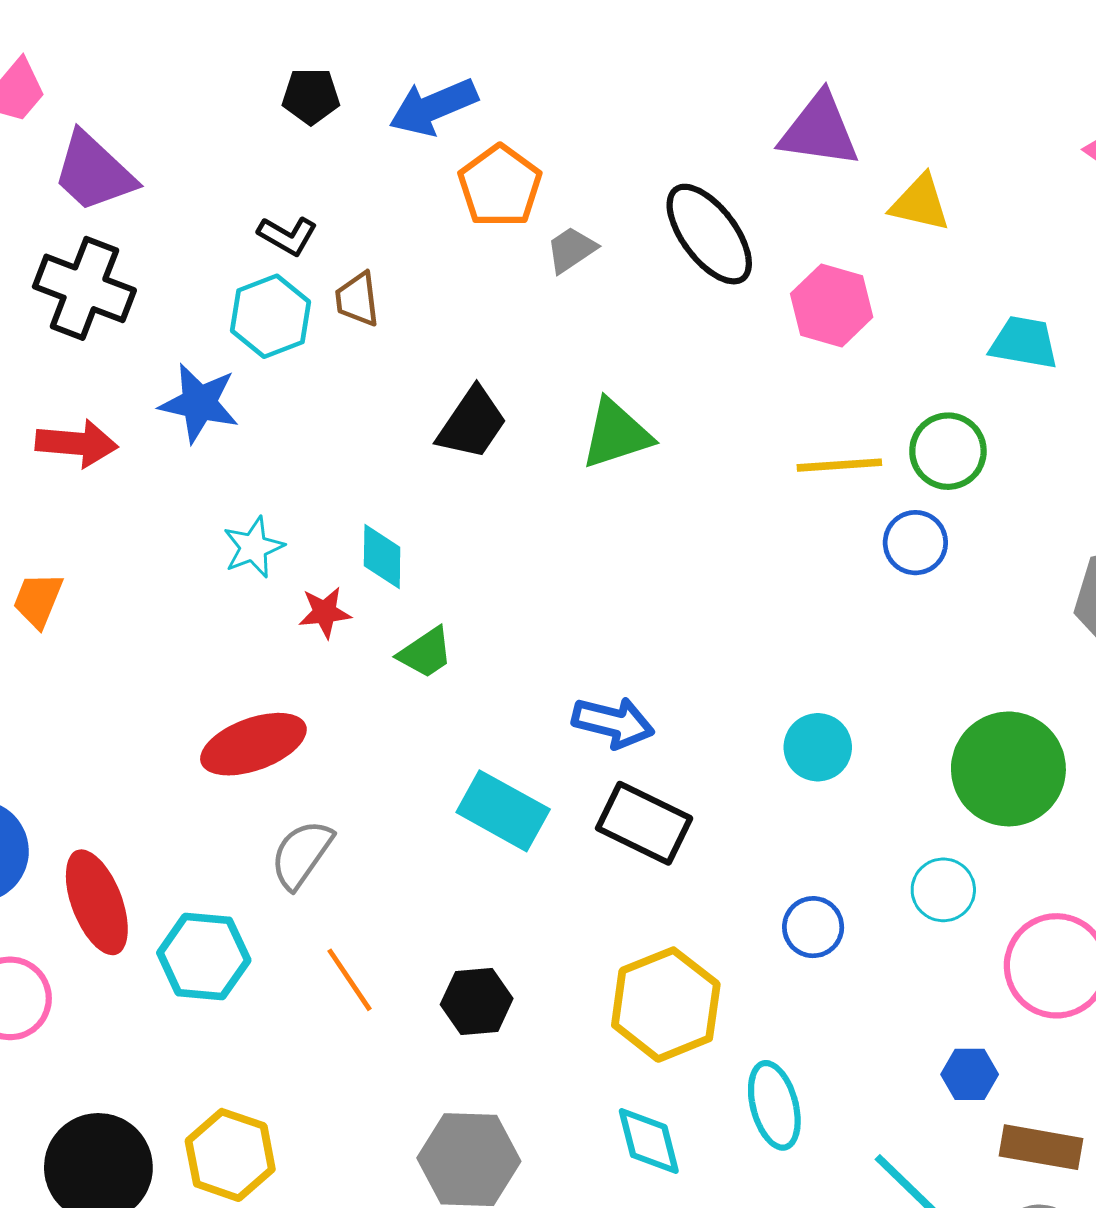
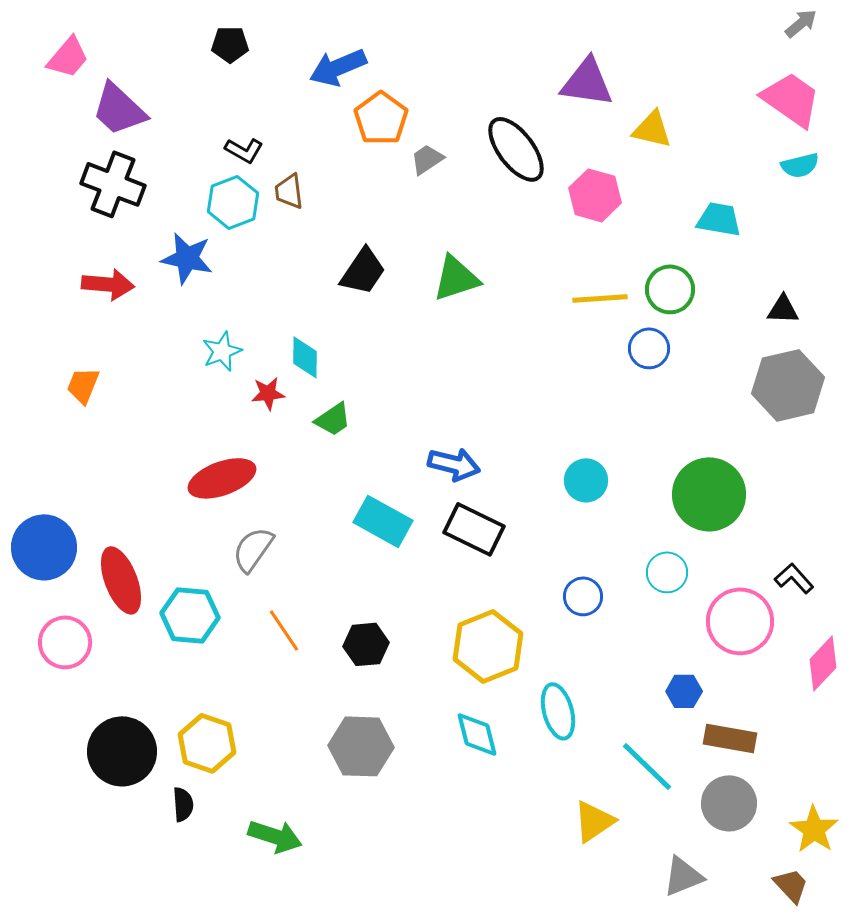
black pentagon: (311, 96) -> (230, 44), moved

